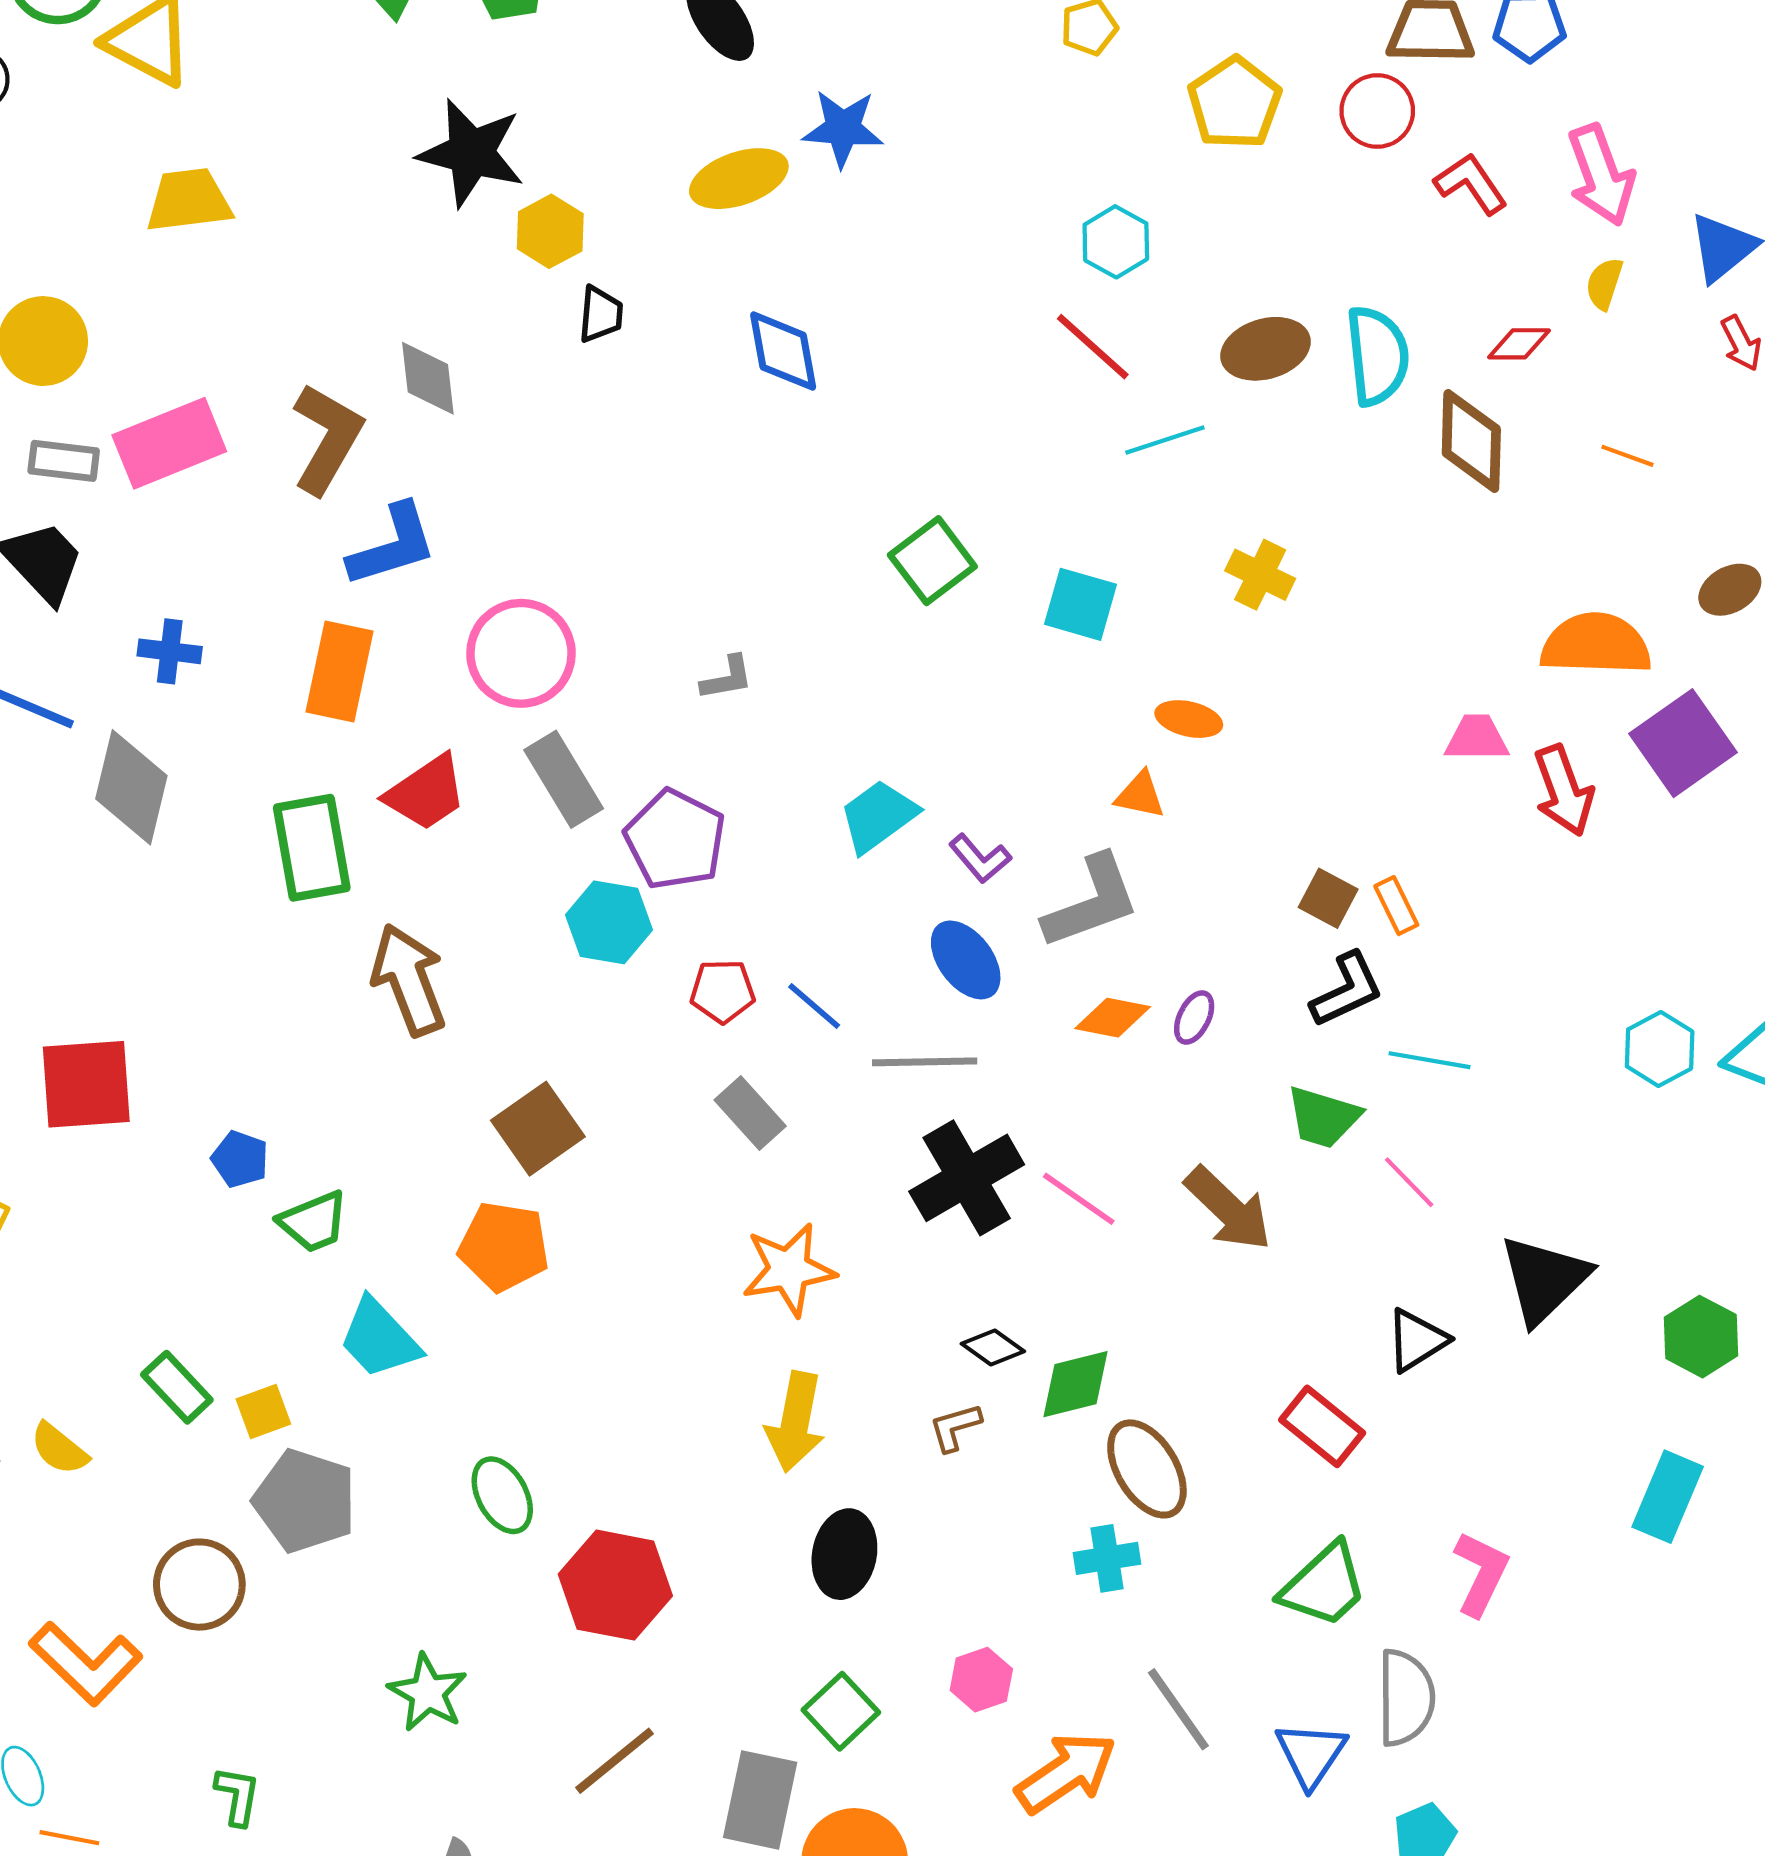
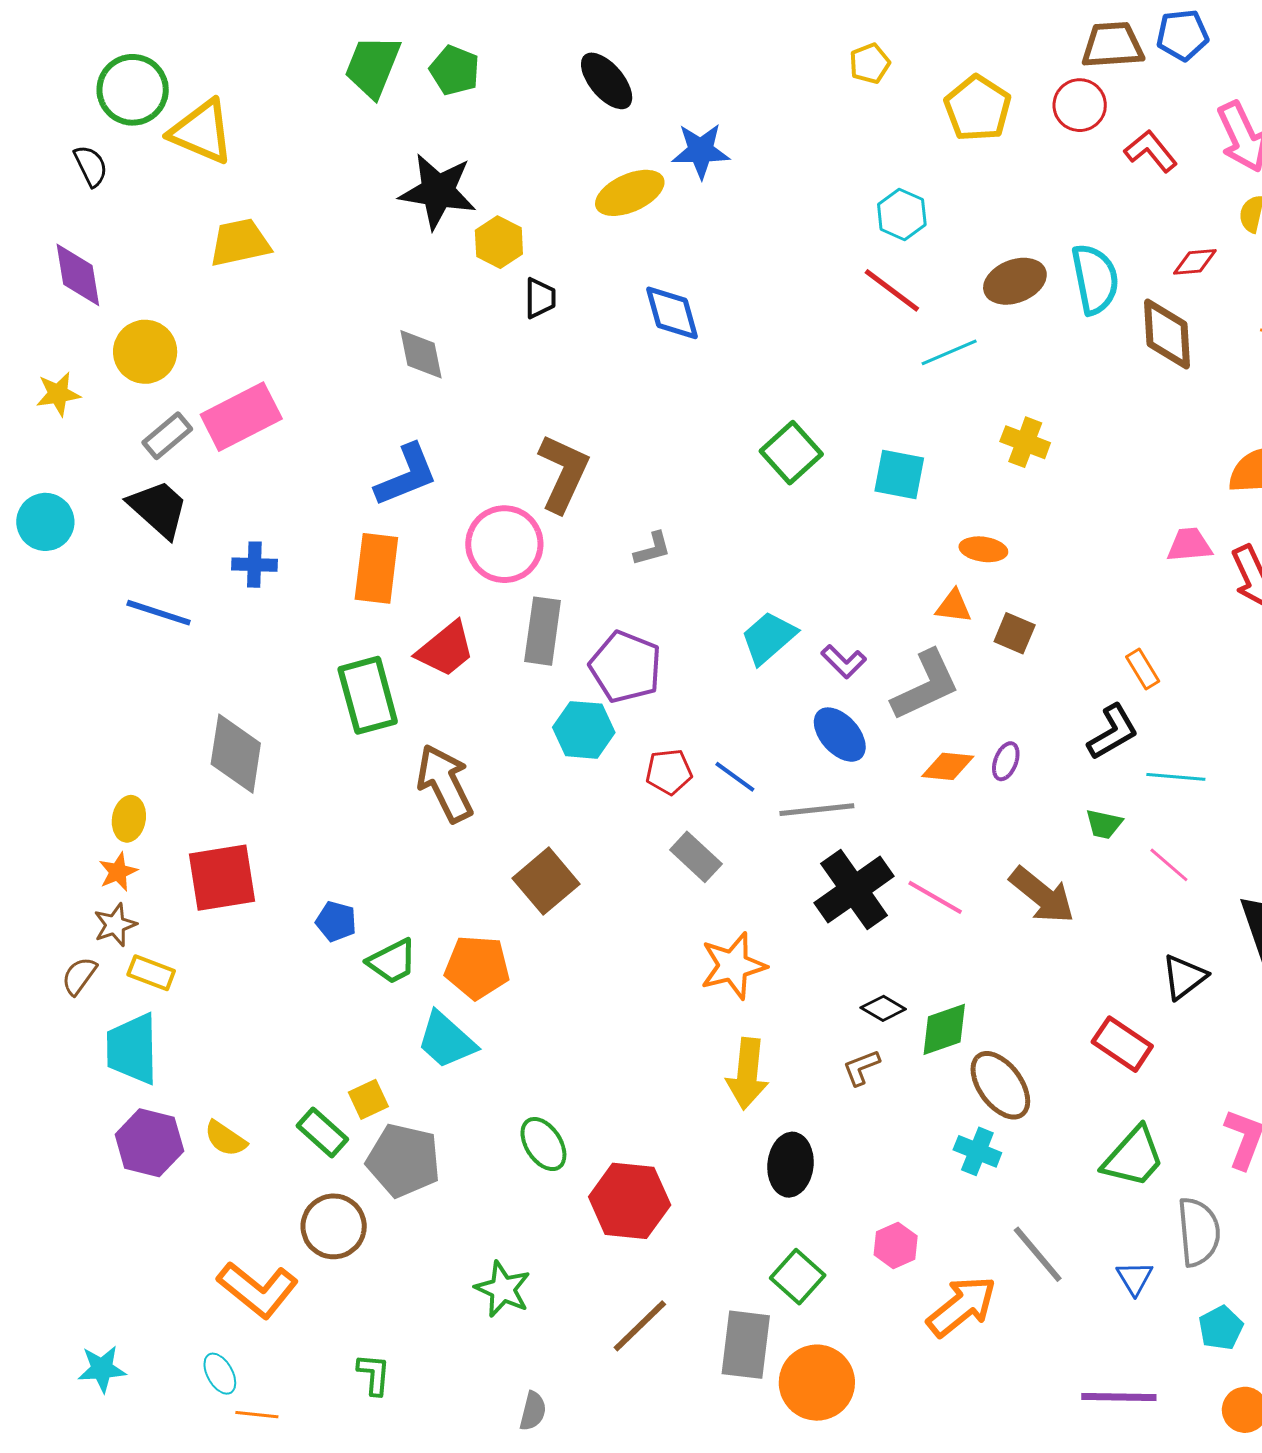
brown L-shape: (327, 438) -> (563, 473), moved
gray rectangle: (64, 461) -> (167, 436), turned -42
gray rectangle: (564, 779) -> (543, 631), turned 44
gray diamond: (131, 787) -> (236, 754), moved
brown square: (1328, 898) -> (1015, 633), moved
green trapezoid: (1323, 1117) -> (1104, 824), size x0.7
orange pentagon: (504, 1247) -> (477, 967), moved
green rectangle: (177, 1387) -> (322, 1132), moved
cyan cross: (1107, 1558) -> (977, 1151), turned 36
blue triangle: (1311, 1754) -> (1135, 1278), size x0.7

